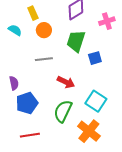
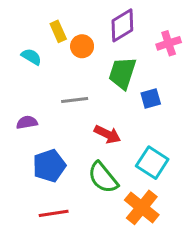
orange circle: (44, 30) -> (82, 46), moved
purple semicircle: (14, 83) -> (27, 122), moved, turned -88
green semicircle: (63, 111) -> (103, 178), turned -65

